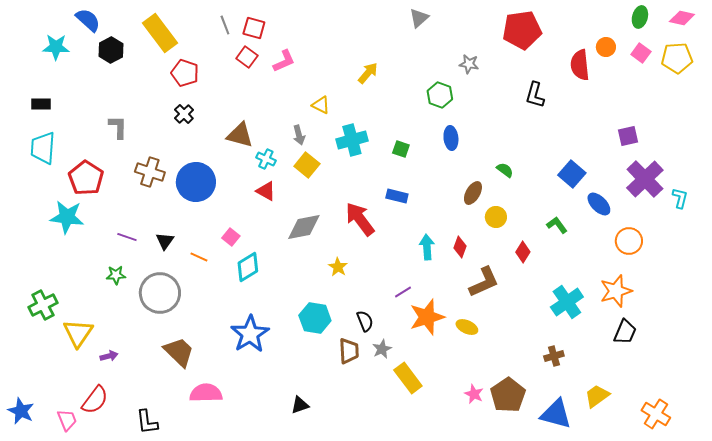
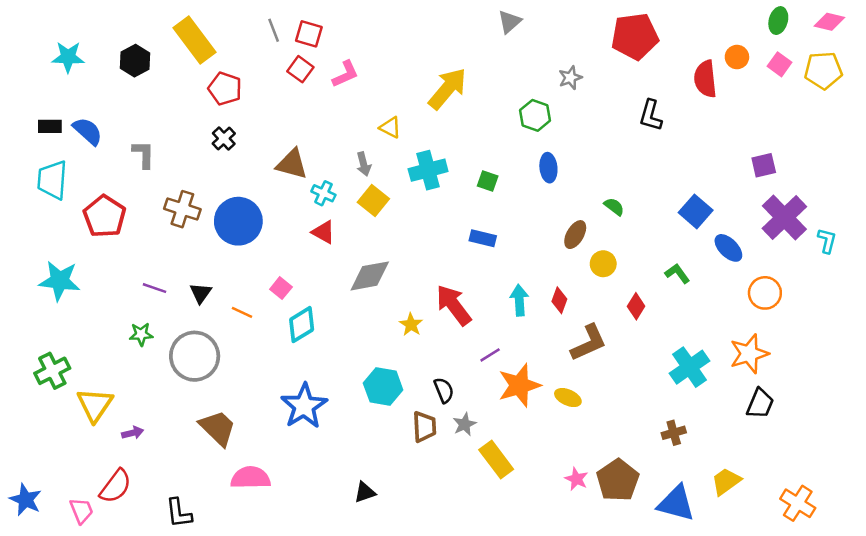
blue semicircle: (88, 20) -> (88, 131), moved
gray star: (469, 64) -> (570, 78), turned -30
yellow arrow: (368, 73) -> (448, 89), size x1.6
cyan star: (67, 217) -> (60, 281), moved
red arrow: (360, 219) -> (454, 305), moved

